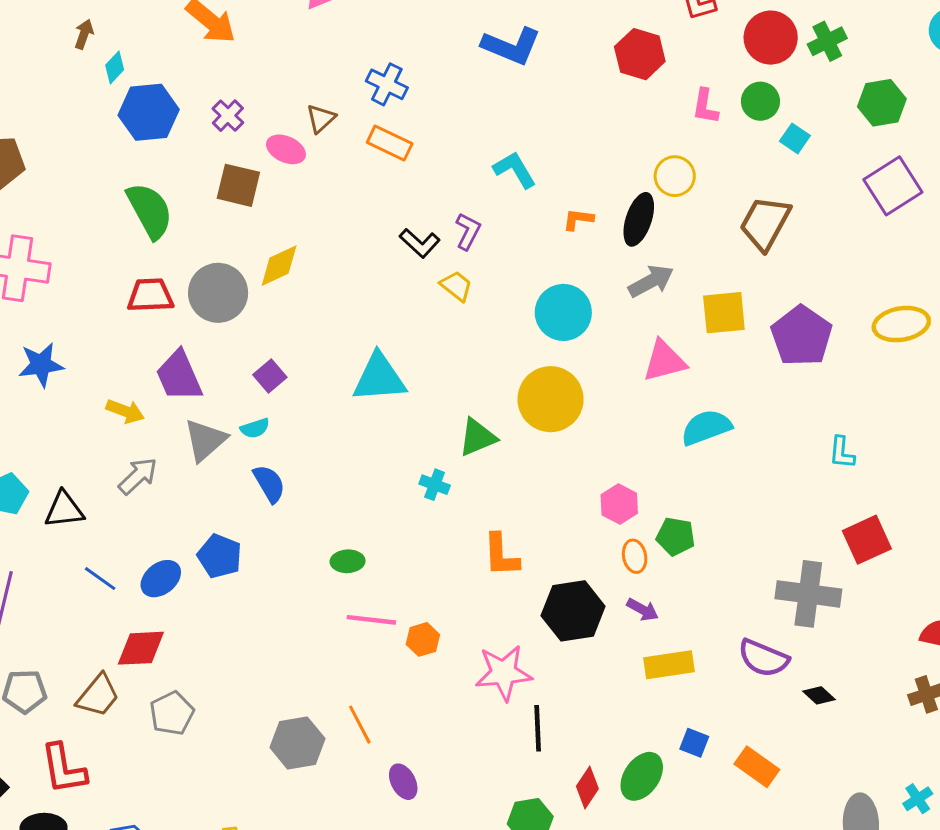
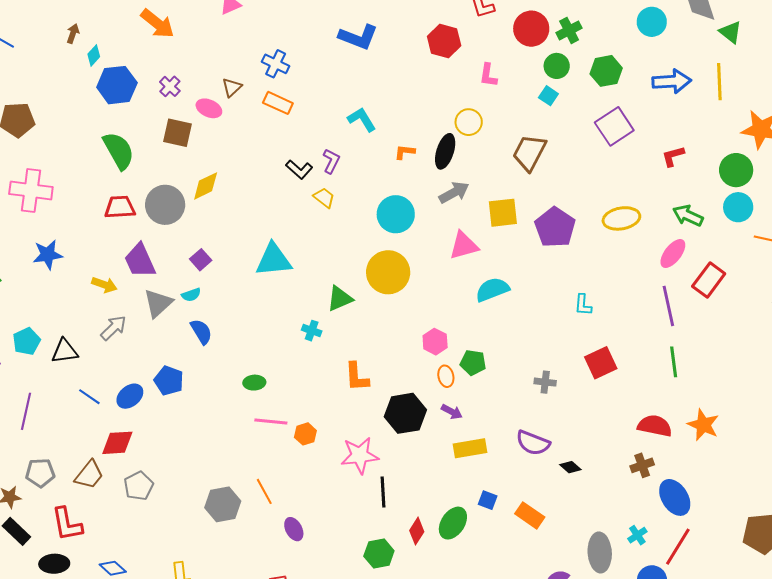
green circle: (760, 101) -> (557, 66), moved
gray cross: (808, 594) -> (545, 382), moved, size x0.5

